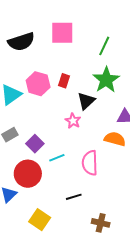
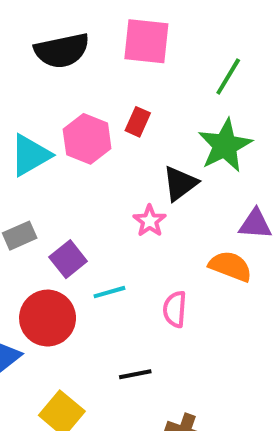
red rectangle: (64, 81) -> (138, 122), moved
pink semicircle: (90, 163) -> (175, 309), size x0.7

